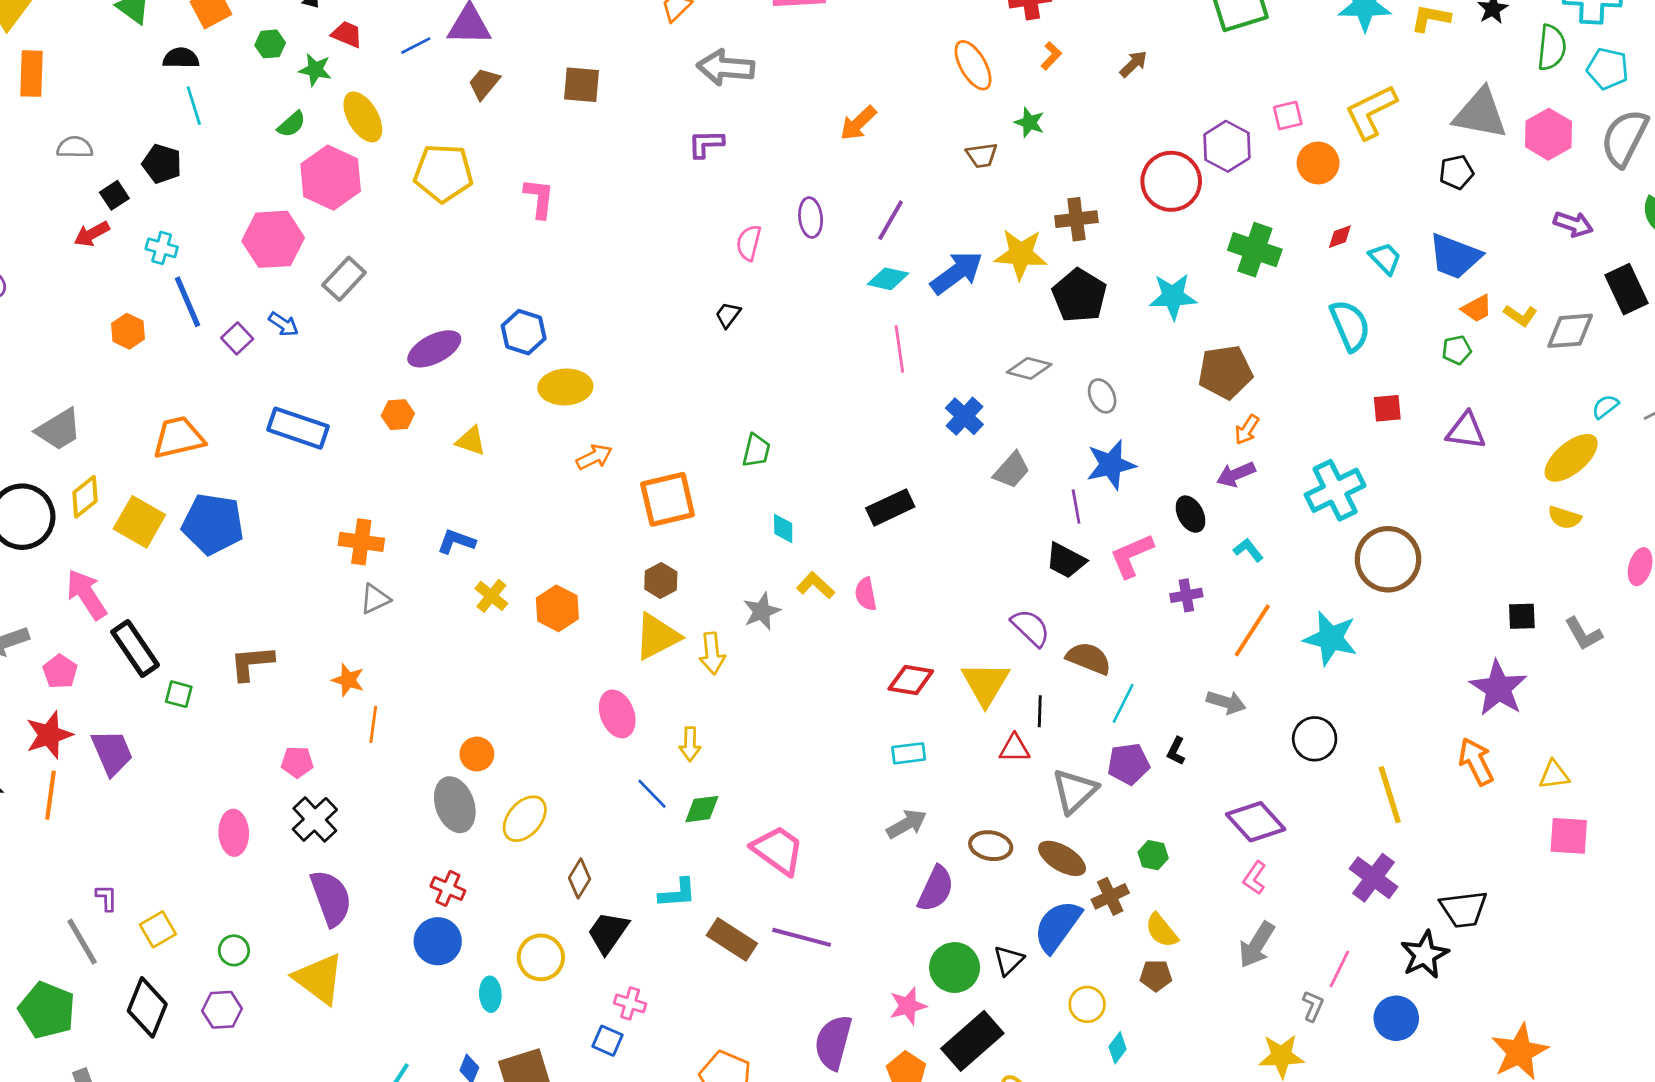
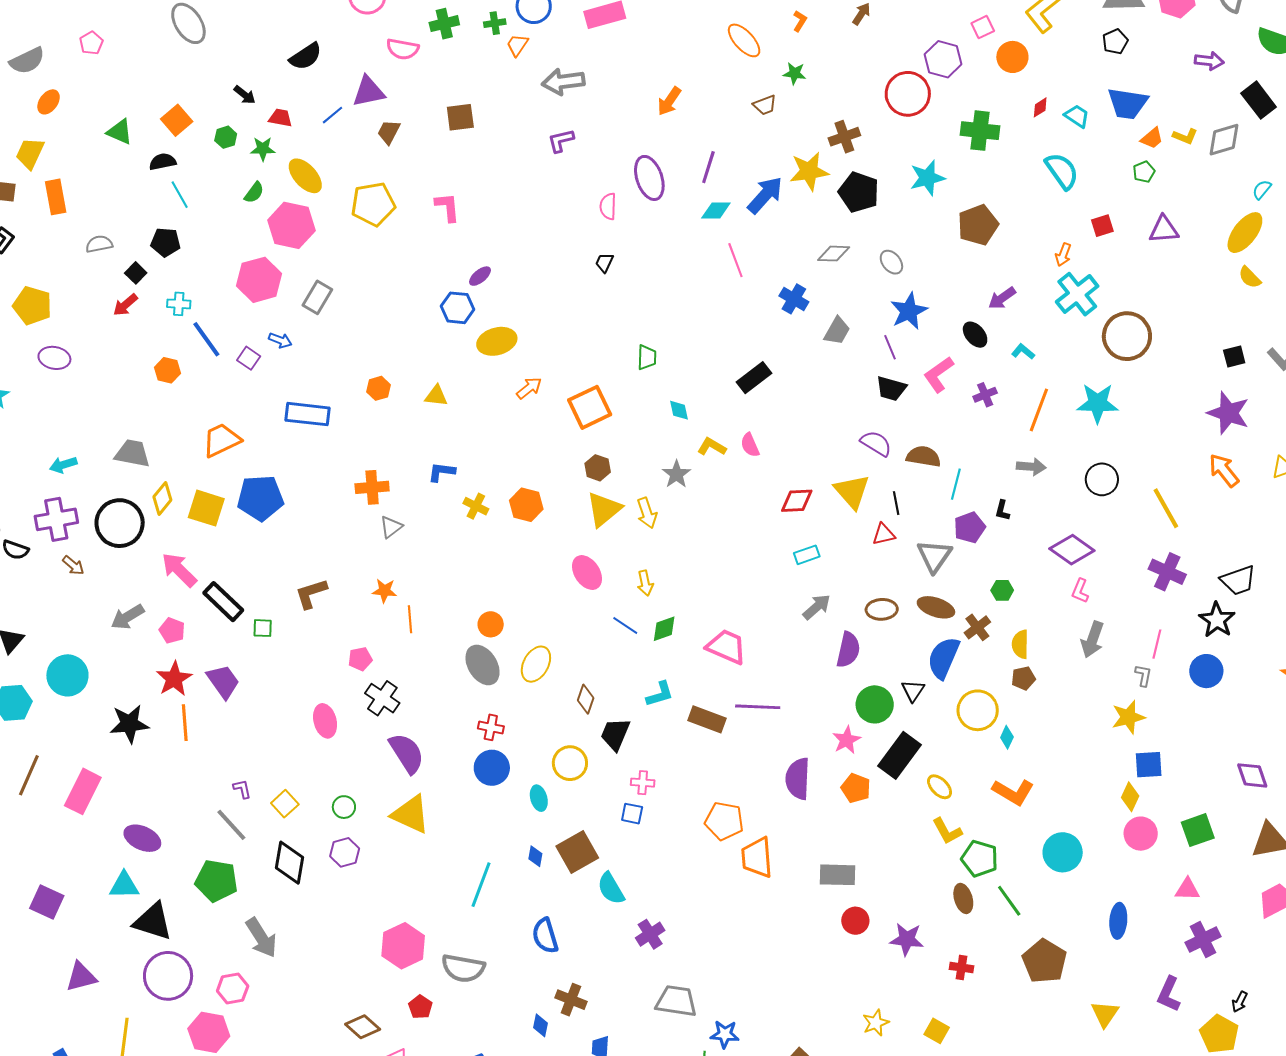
purple ellipse: (811, 218) -> (649, 178), size x1.5
purple ellipse: (434, 349) -> (480, 276), moved, size x0.6
gray trapezoid: (59, 430) -> (132, 453), turned -126
orange arrow: (1247, 430) -> (1063, 255), moved
yellow semicircle: (1564, 518) -> (1250, 277), turned 40
yellow semicircle: (1161, 930) -> (1020, 644), turned 52
yellow circle: (1087, 1004) -> (978, 710), size x1.5

